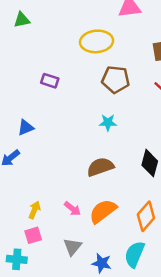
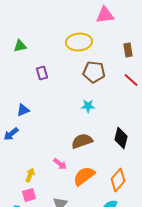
green triangle: (22, 20) -> (20, 46), moved
purple rectangle: (50, 81) -> (42, 73), turned 56
pink arrow: (72, 209) -> (60, 164), moved

